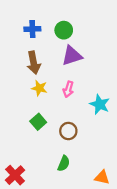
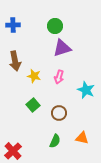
blue cross: (32, 29) -> (13, 25), moved
brown arrow: (34, 63) -> (15, 61), moved
orange triangle: (102, 177) -> (82, 138), moved

